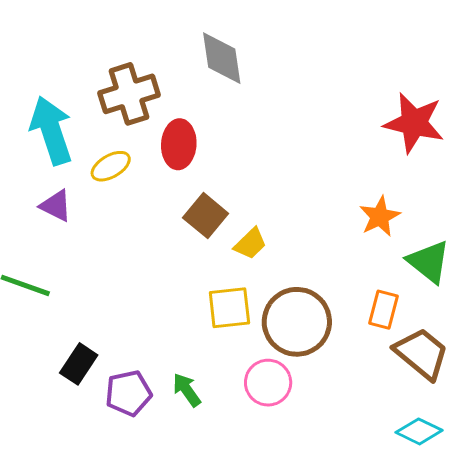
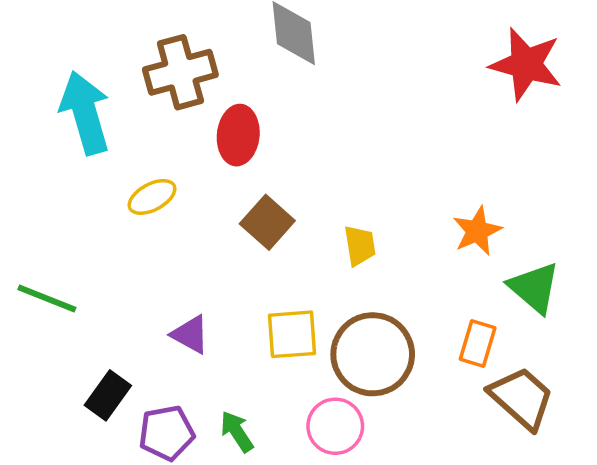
red star: (414, 123) -> (526, 64), moved
yellow ellipse: (111, 166) -> (152, 197), moved
purple triangle: (56, 206) -> (190, 334), moved
yellow trapezoid: (250, 244) -> (360, 246), moved, turned -57

